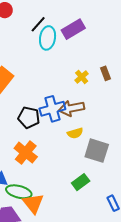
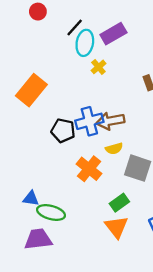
yellow cross: (82, 77) -> (98, 67), moved
orange cross: (26, 153) -> (89, 169), moved
orange triangle: (33, 203) -> (116, 227), moved

